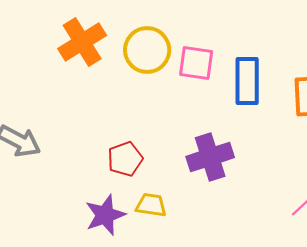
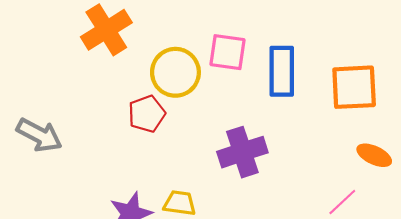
yellow circle: (147, 50) -> (175, 72), moved
red pentagon: (125, 159) -> (147, 114), moved

